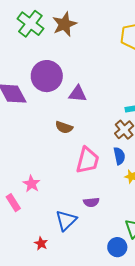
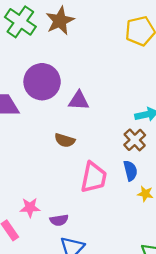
pink star: (31, 184) -> (30, 208), turned -30
purple semicircle: (91, 202) -> (59, 220), moved

